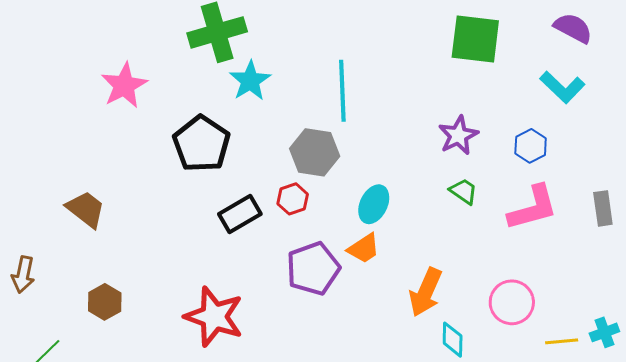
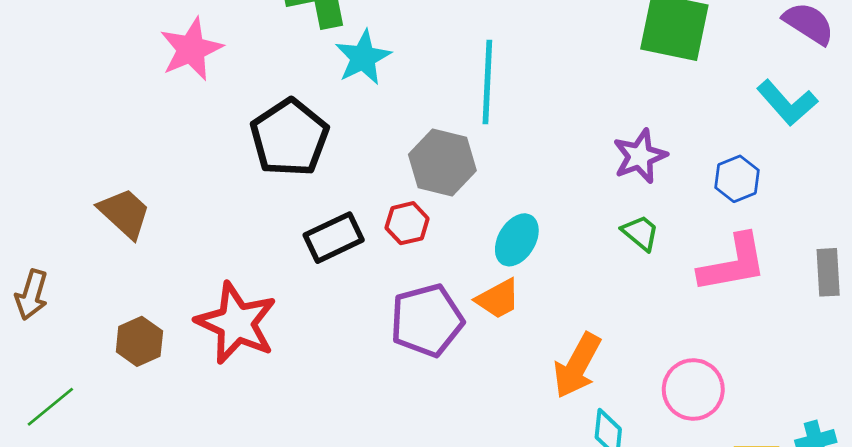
red star: (214, 317) -> (236, 323), moved

